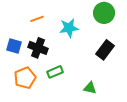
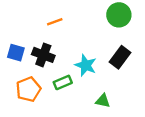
orange line: (37, 19) -> (55, 22), moved
cyan star: (69, 28) -> (86, 65), moved, turned 30

